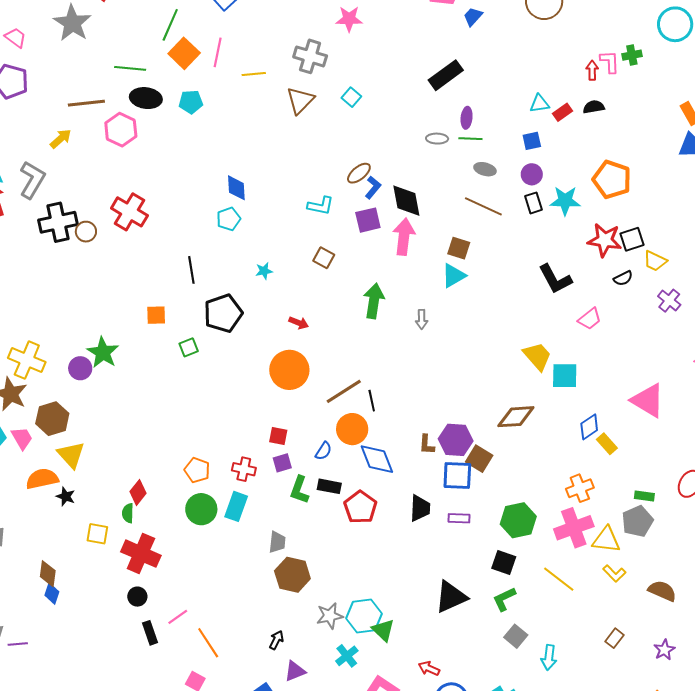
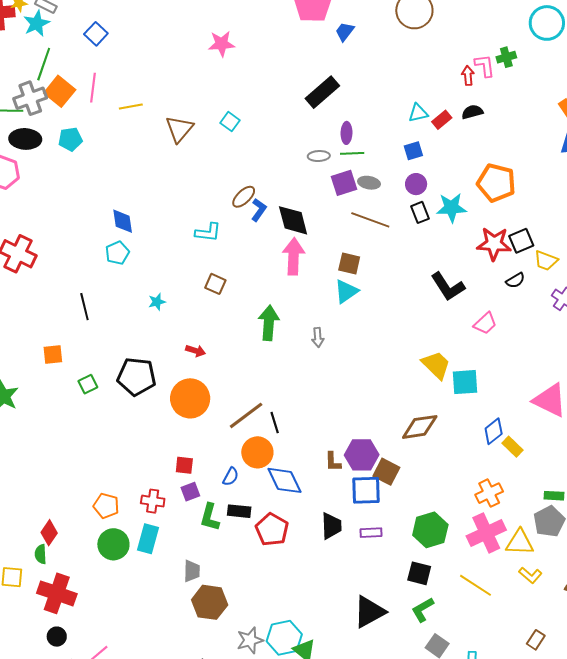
gray cross: (310, 56) -> (30, 98), moved, turned -32
purple square: (368, 220) -> (344, 183), moved
black pentagon: (223, 313) -> (137, 377), moved, turned 30

